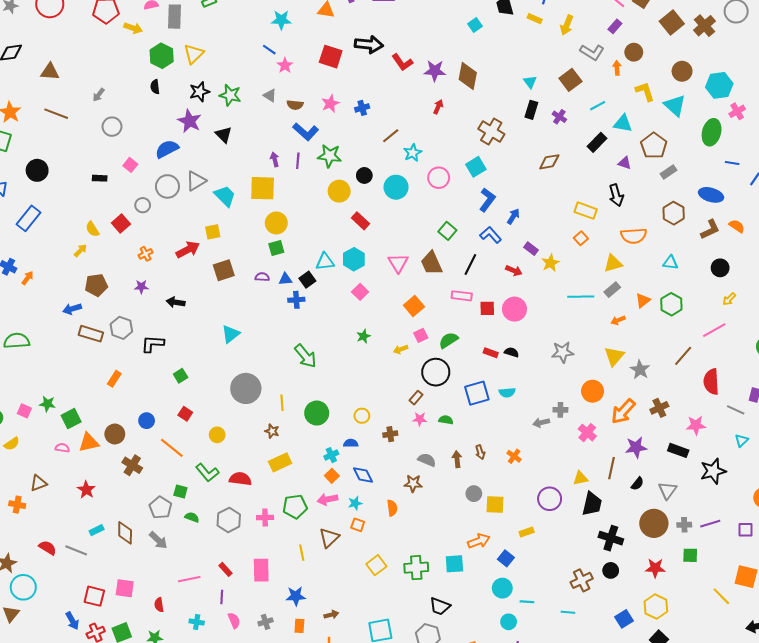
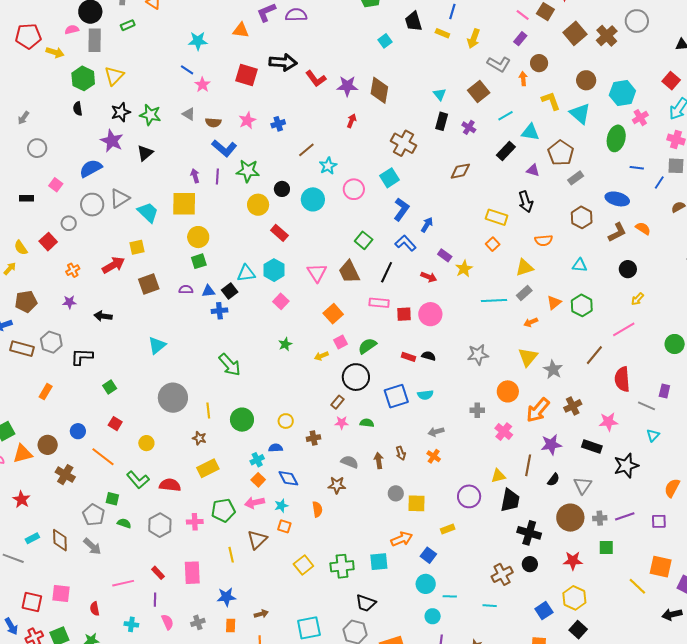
black triangle: (224, 135) -> (145, 153), turned 36
orange semicircle: (634, 236) -> (544, 240), size x0.7
gray arrow: (541, 423) -> (436, 432), moved

